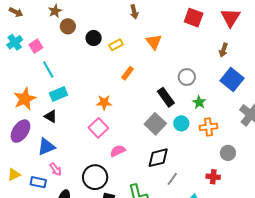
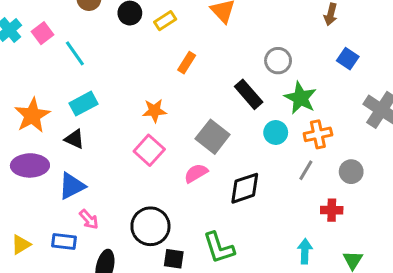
cyan line: (48, 69) -> (75, 53), moved
blue square: (232, 80) -> (348, 59), size x0.6
green star: (199, 102) -> (300, 98), size x1.5
gray square: (155, 124) -> (213, 137), moved
purple ellipse: (20, 131) -> (30, 165), turned 60
pink semicircle: (118, 151) -> (196, 173), moved
yellow triangle: (14, 175) -> (21, 244), moved
gray line: (172, 179) -> (306, 170), moved

